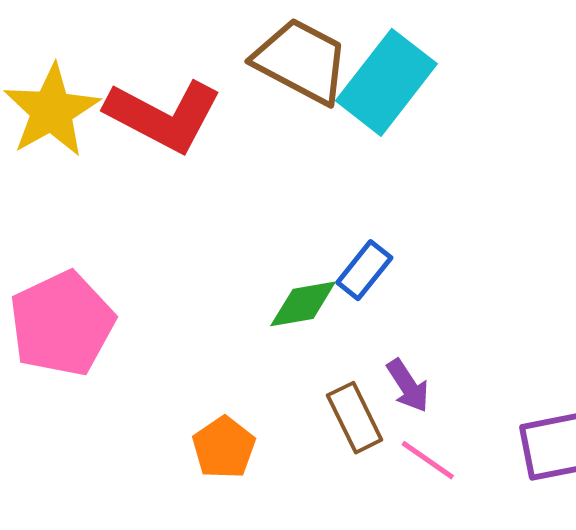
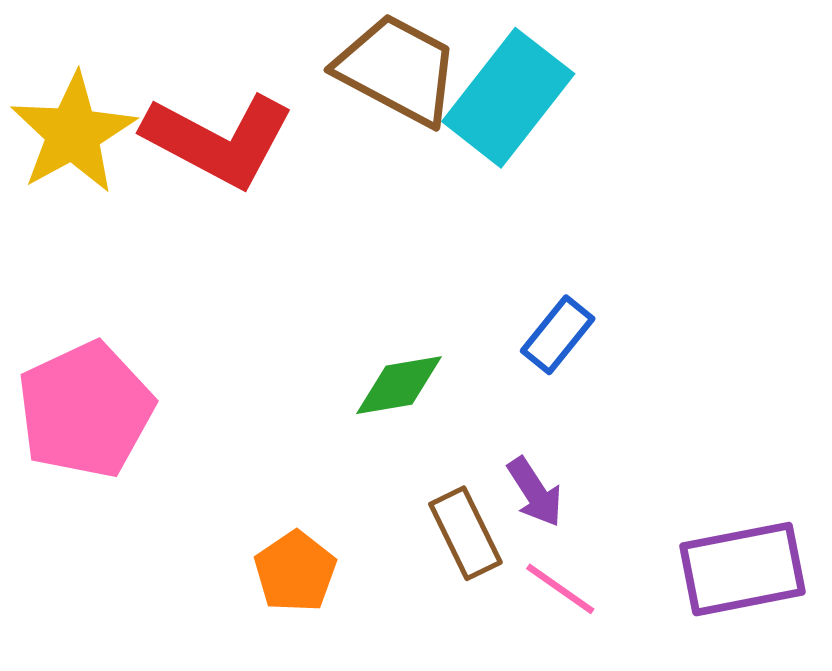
blue rectangle: (364, 270) -> (558, 335), moved

